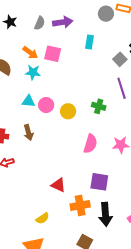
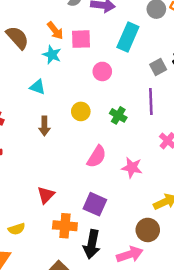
cyan rectangle: (89, 42) -> (128, 37), size x1.6
pink square: (53, 54) -> (81, 39), turned -30
pink circle: (46, 105) -> (102, 71), moved
brown arrow: (28, 132) -> (44, 126), moved
red triangle: (58, 185) -> (46, 195), turned 35

